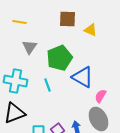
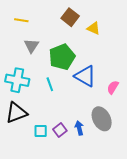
brown square: (68, 19) -> (70, 17), turned 36
pink semicircle: (100, 96) -> (113, 87), moved

